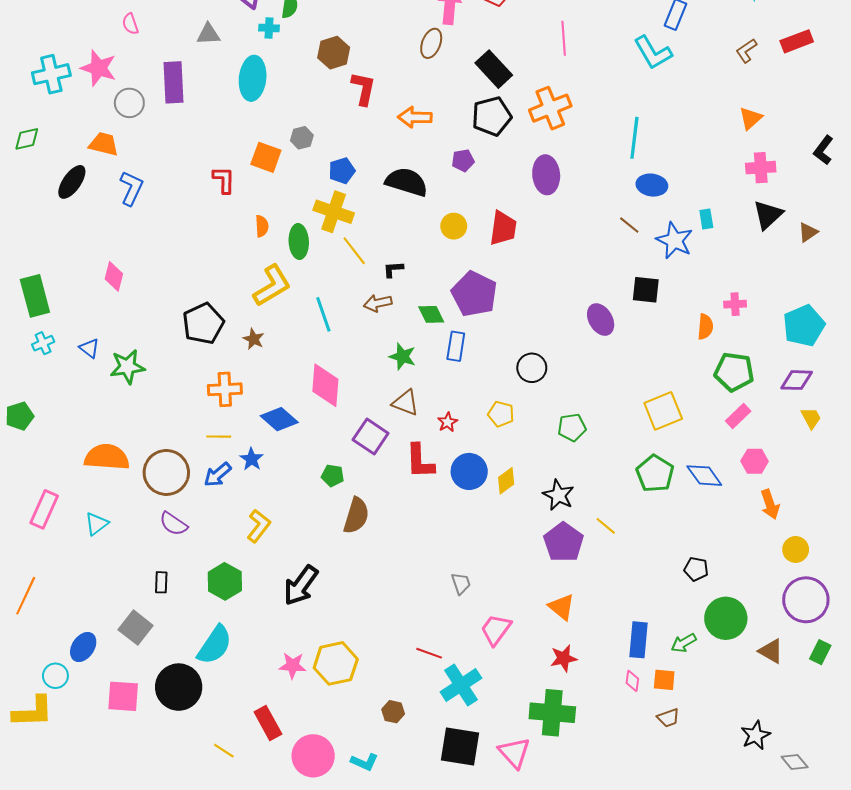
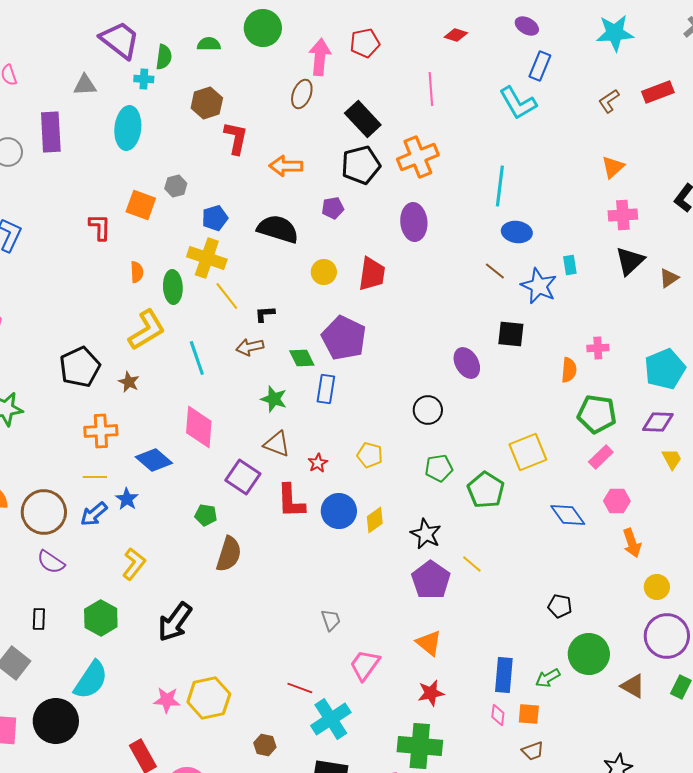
black circle: (532, 368) -> (428, 410), moved
green pentagon: (655, 474) -> (486, 490), moved

